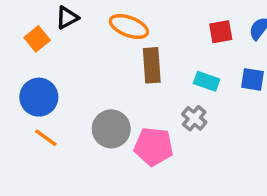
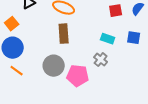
orange square: (37, 39) -> (12, 24), moved
brown rectangle: (152, 65) -> (64, 34), moved

